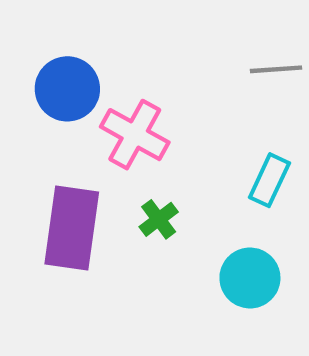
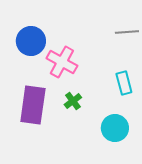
cyan rectangle: (269, 180) -> (124, 83), turned -40

